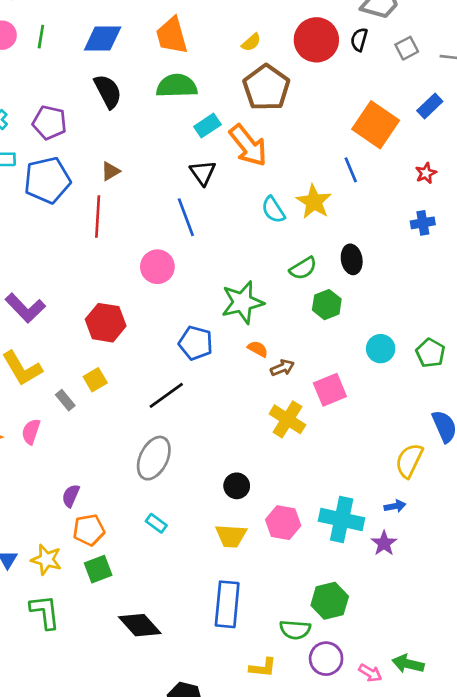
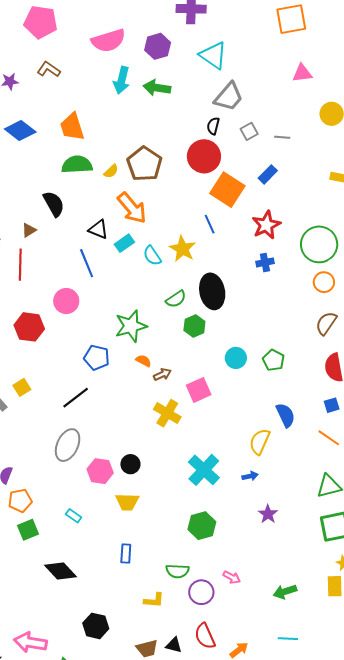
blue diamond: (103, 38) -> (20, 130), turned 40
red circle: (316, 40) -> (204, 156), moved
yellow semicircle: (251, 42) -> (111, 171), moved
black semicircle: (108, 91) -> (54, 204), moved
cyan rectangle: (207, 126) -> (124, 243), moved
black triangle: (203, 173) -> (98, 229), turned -30
red star: (426, 173) -> (266, 225), size x1.8
black ellipse: (352, 259) -> (212, 291), size x1.6
red hexagon: (106, 323) -> (29, 327), moved
cyan cross: (342, 519) -> (204, 470), moved, turned 32
cyan rectangle: (156, 523) -> (74, 516), moved
pink hexagon: (283, 523) -> (100, 471), moved
purple star: (384, 543) -> (268, 514), moved
green hexagon: (330, 601) -> (202, 526), moved
blue rectangle: (227, 604) -> (126, 554), size x0.6
green arrow: (408, 664) -> (285, 592), moved, turned -30
pink arrow: (370, 673) -> (232, 577), moved

